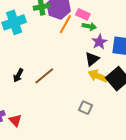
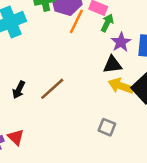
green arrow: (89, 26) -> (107, 23), turned -72
black triangle: (92, 59) -> (112, 65), turned 35
red triangle: (15, 120) -> (16, 137), moved

